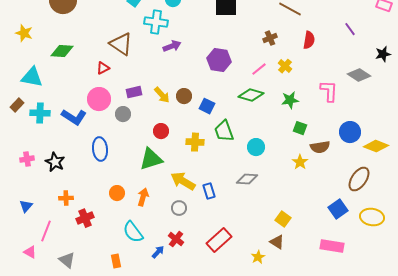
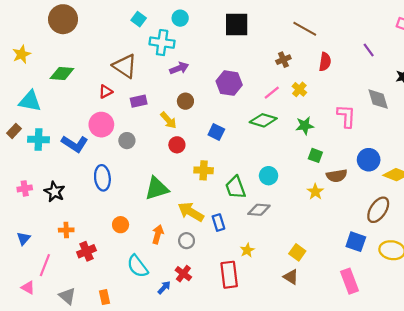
yellow star: (24, 33) -> (21, 54), turned 30
gray diamond: (359, 75) -> (378, 99), turned 40
purple rectangle: (134, 92) -> (139, 101), moved
brown circle: (184, 96) -> (185, 101), moved
red circle: (161, 131) -> (177, 145), moved
green trapezoid: (224, 131) -> (236, 187), moved
orange arrow: (143, 197) -> (158, 234), moved
blue square: (338, 209) -> (356, 242), turned -36
red rectangle: (219, 240) -> (229, 275), turned -55
pink rectangle: (332, 246) -> (349, 281), turned 60
yellow star: (258, 257) -> (247, 250), moved
orange rectangle: (116, 261) -> (105, 297), moved

